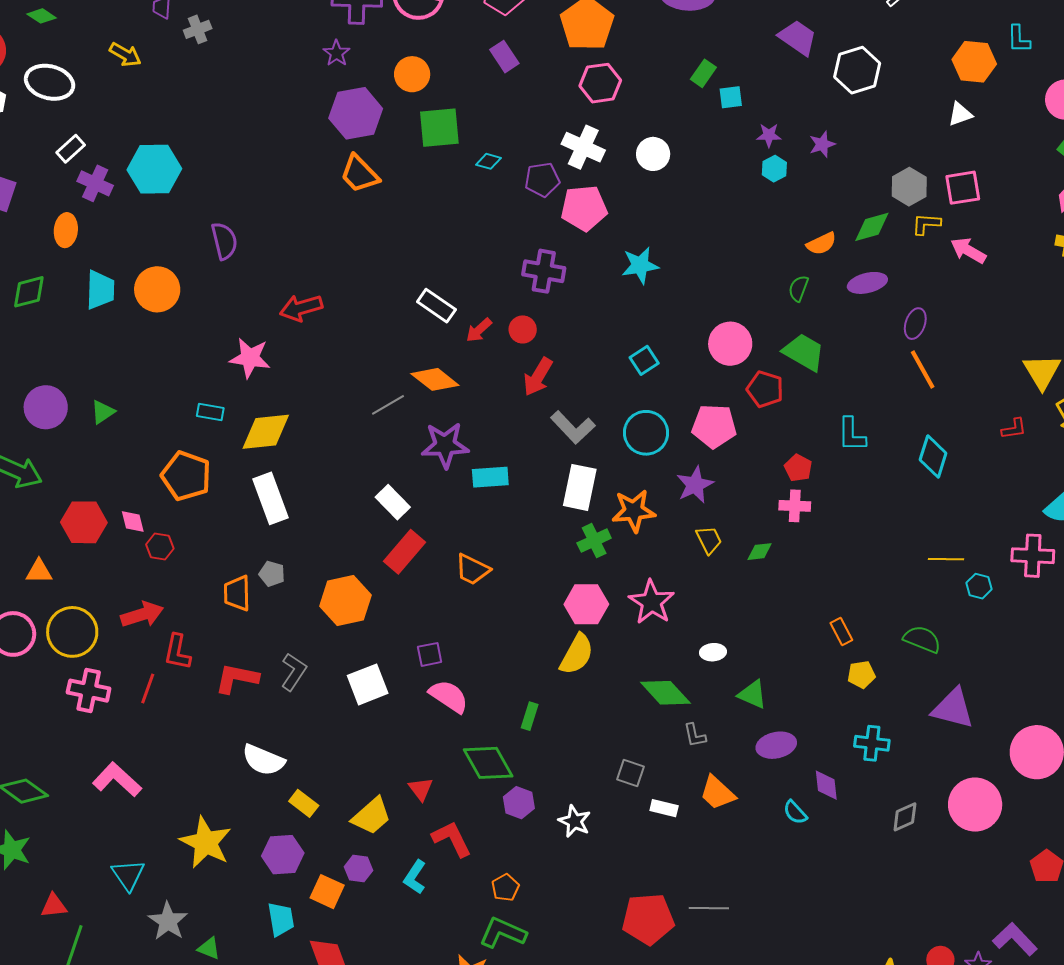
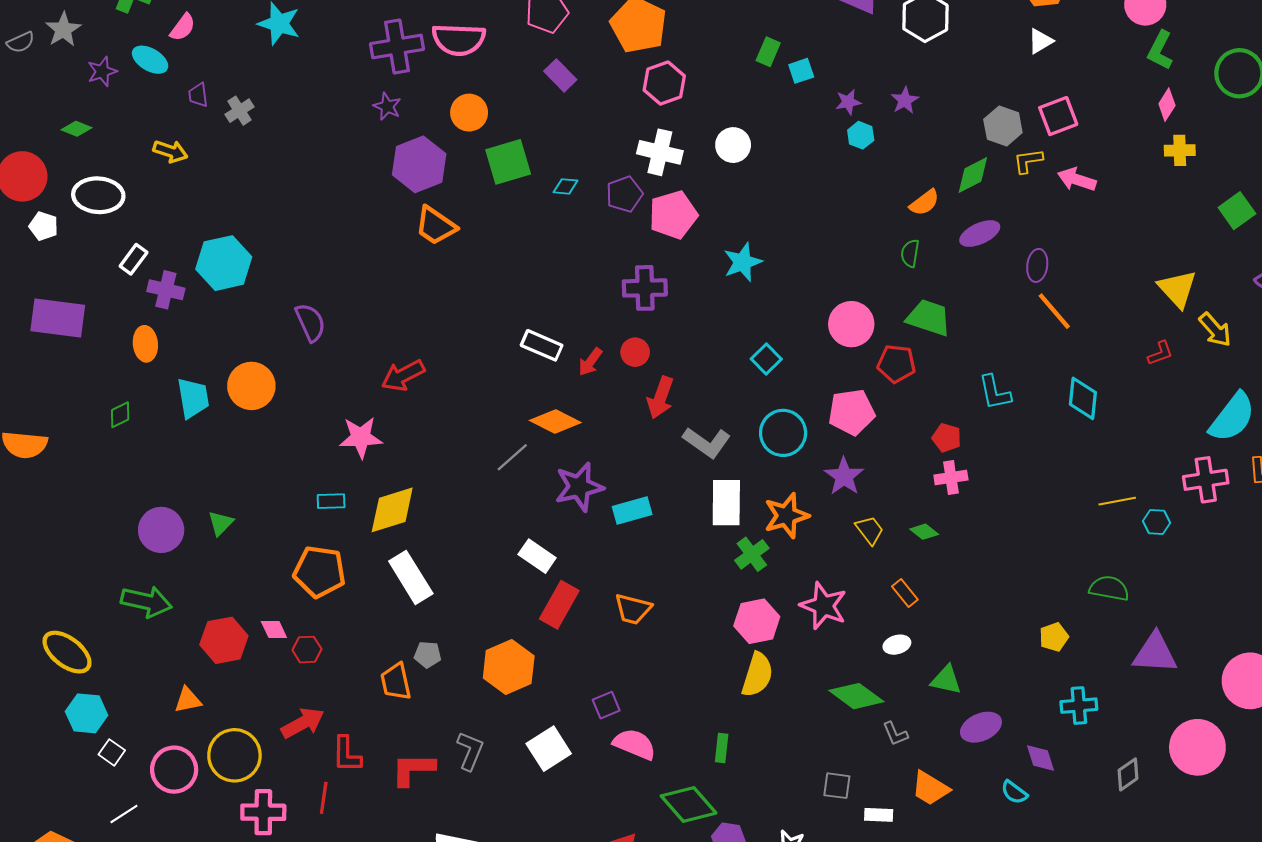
green diamond: (29, 292) -> (120, 415), size x0.7
green diamond: (760, 552) -> (924, 532), turned 56
orange rectangle: (841, 632) -> (905, 593), moved

